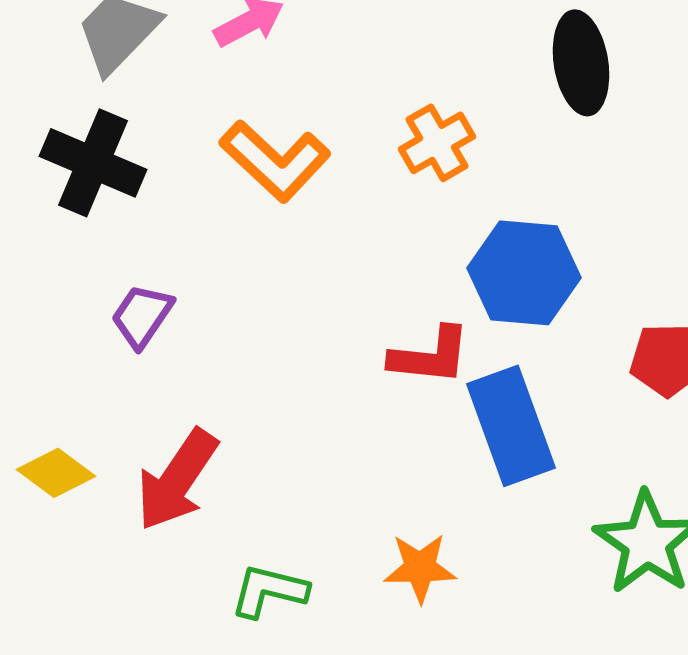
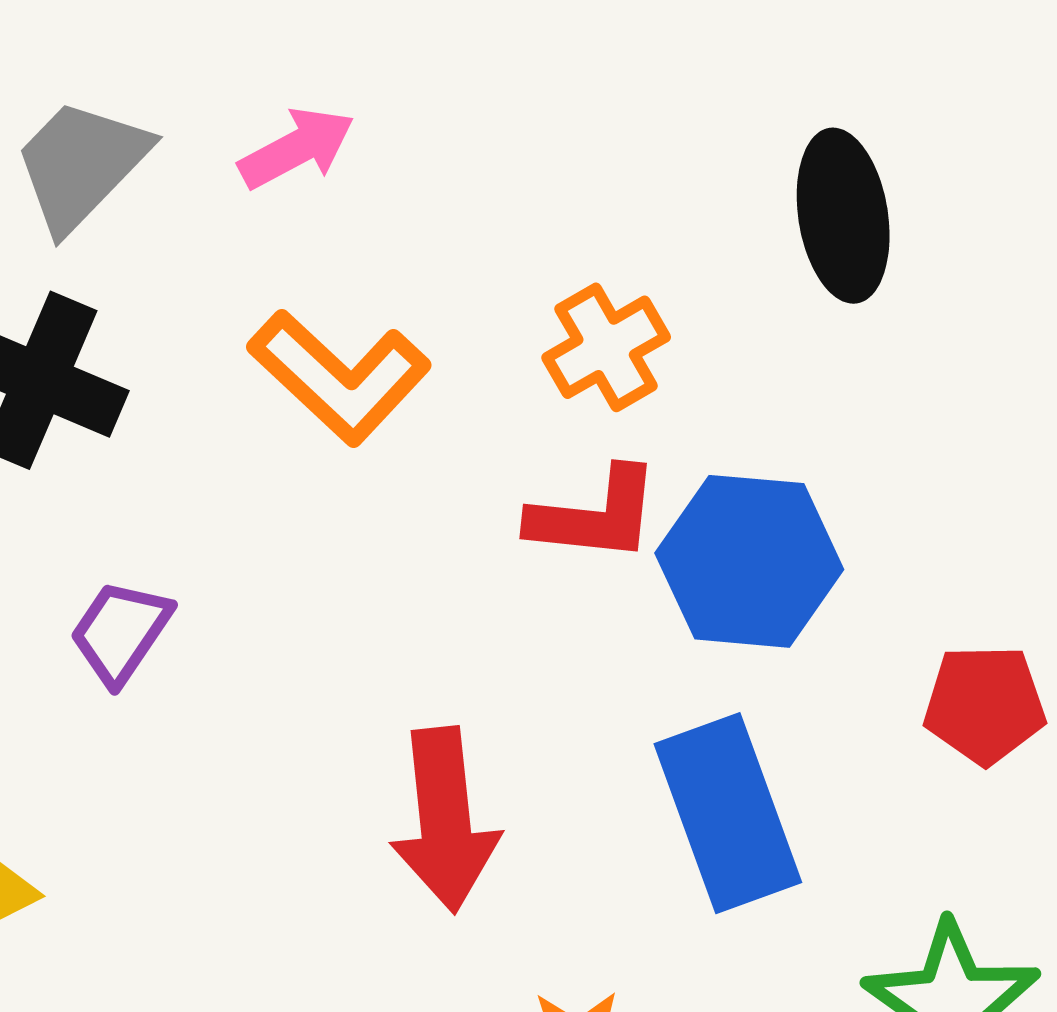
red L-shape: (430, 356) -> (595, 515), moved
red arrow: (177, 480) -> (445, 820), moved, turned -40

